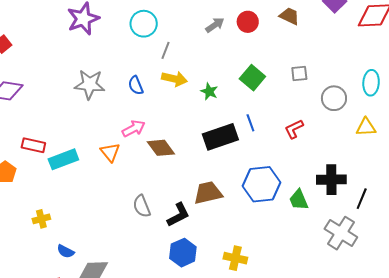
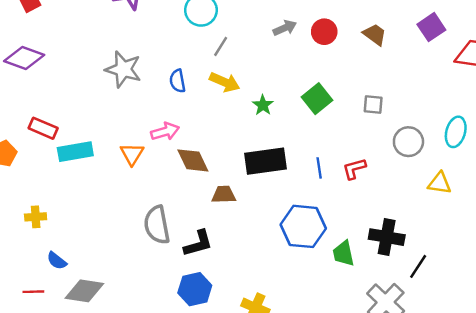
blue line: (250, 123) -> (319, 168), moved
brown trapezoid: (208, 193) -> (224, 195), moved, size x0.7
gray semicircle: (142, 206) -> (157, 225), size x1.4

